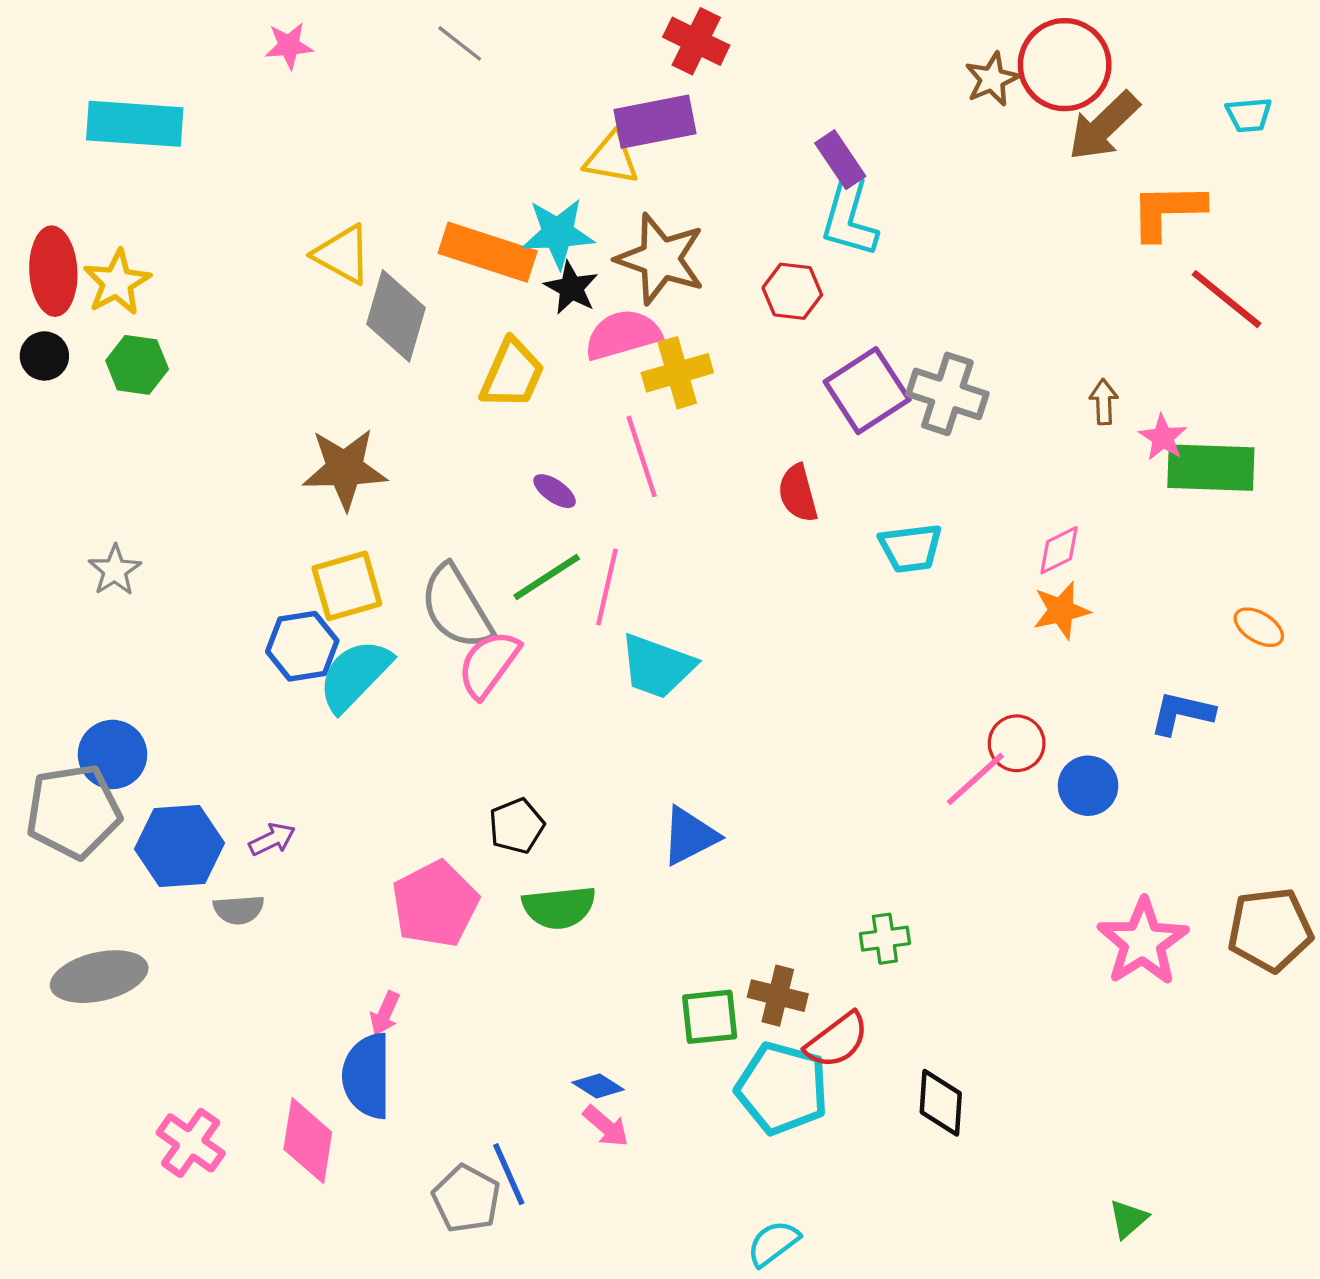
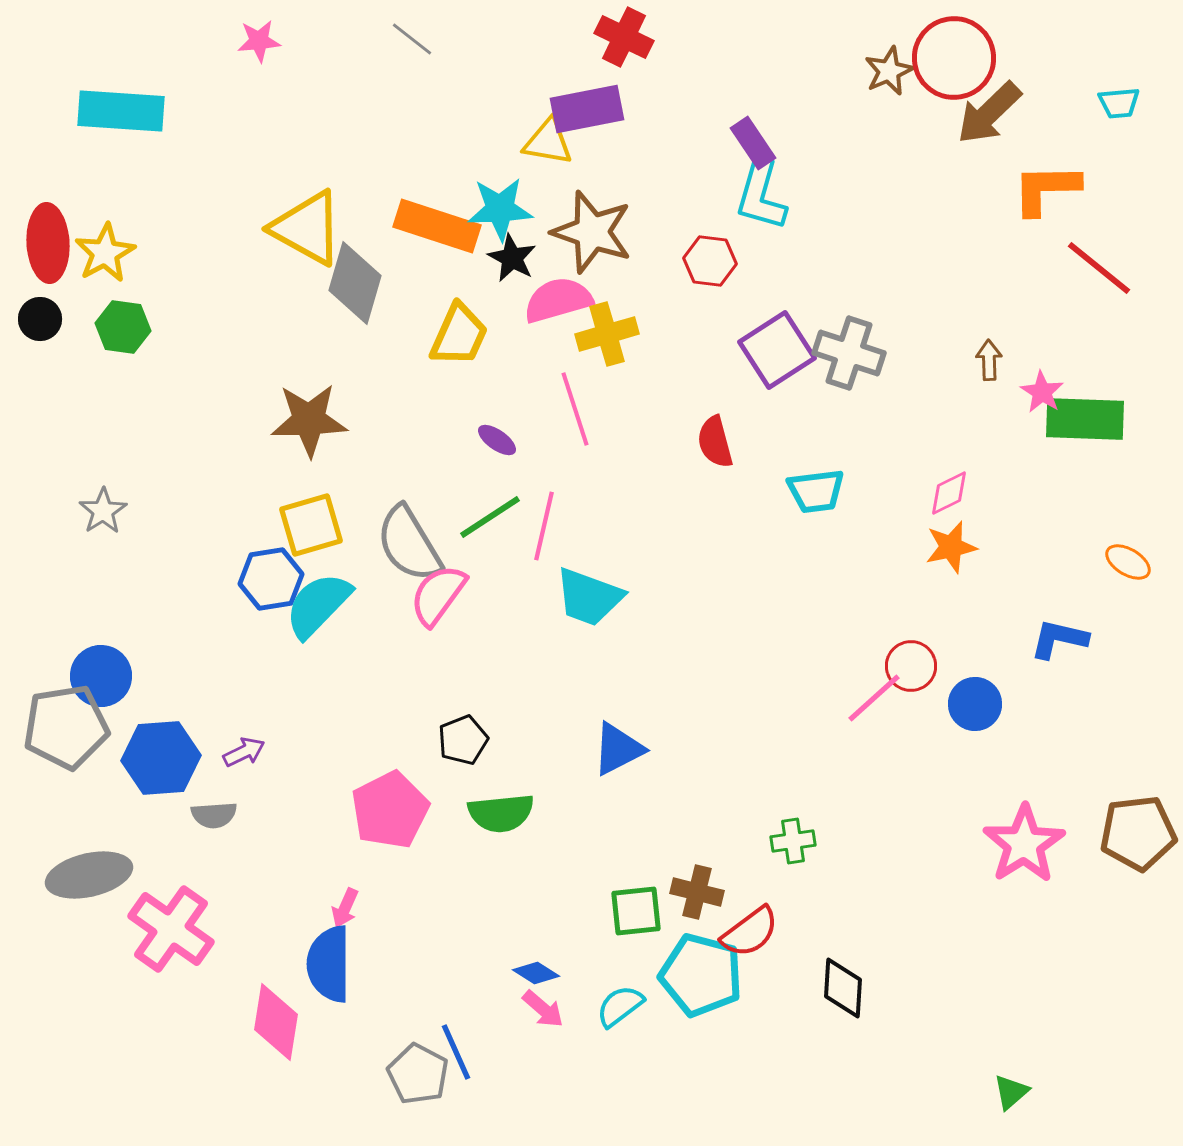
yellow triangle: (342, 254) -> (307, 228), size x1.4
pink cross: (191, 1143) -> (171, 929), moved, size x1.4
cyan semicircle: (773, 1243) -> (620, 1006), moved

